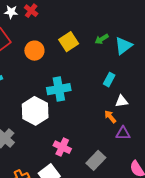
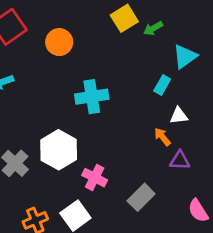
yellow square: (69, 42) -> (124, 18), moved
cyan triangle: (123, 46) -> (185, 56), moved
white hexagon: (35, 111) -> (59, 150), moved

